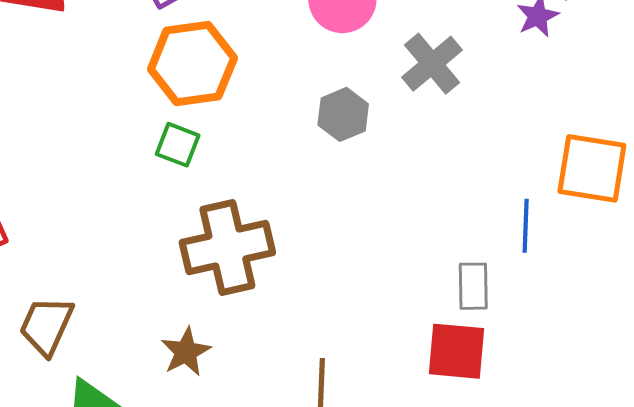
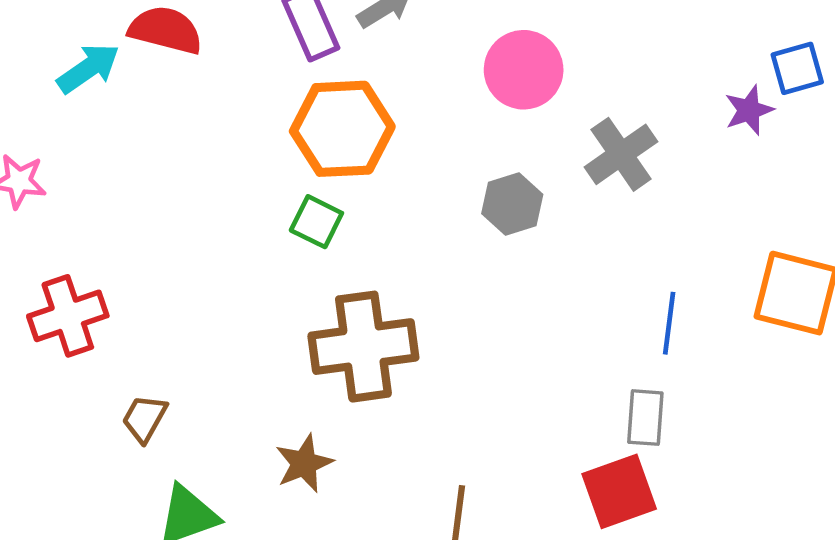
blue line: (526, 226) -> (669, 323), moved
brown trapezoid: (46, 326) -> (145, 418), size x0.7
red square: (457, 351) -> (619, 491), turned -30

